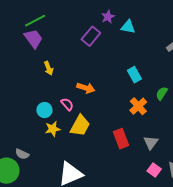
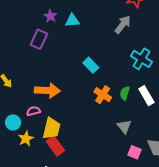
orange arrow: (86, 88) -> (47, 91), size x1.4
green semicircle: (162, 93) -> (125, 93), moved
pink semicircle: (67, 104) -> (33, 111), turned -48
red rectangle: (121, 139) -> (55, 146), moved

